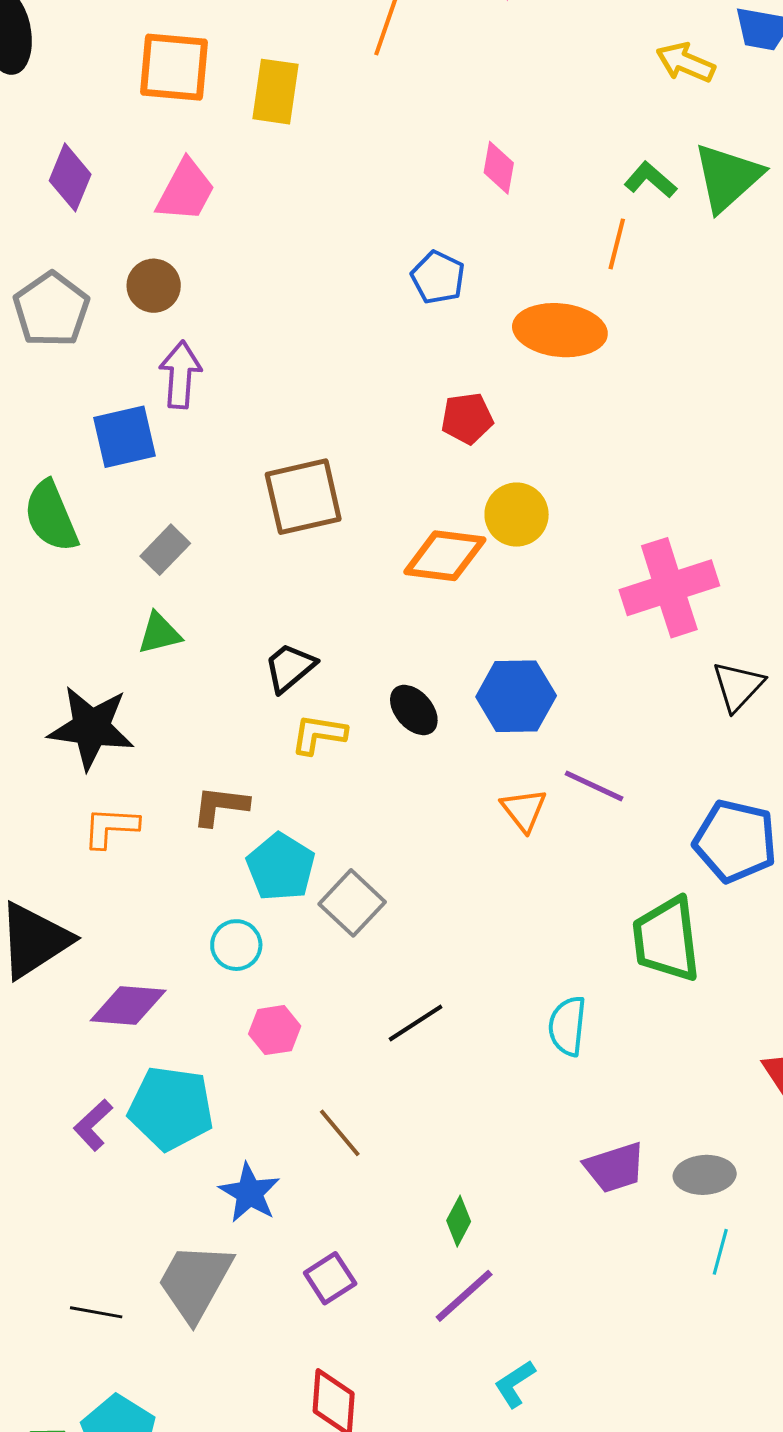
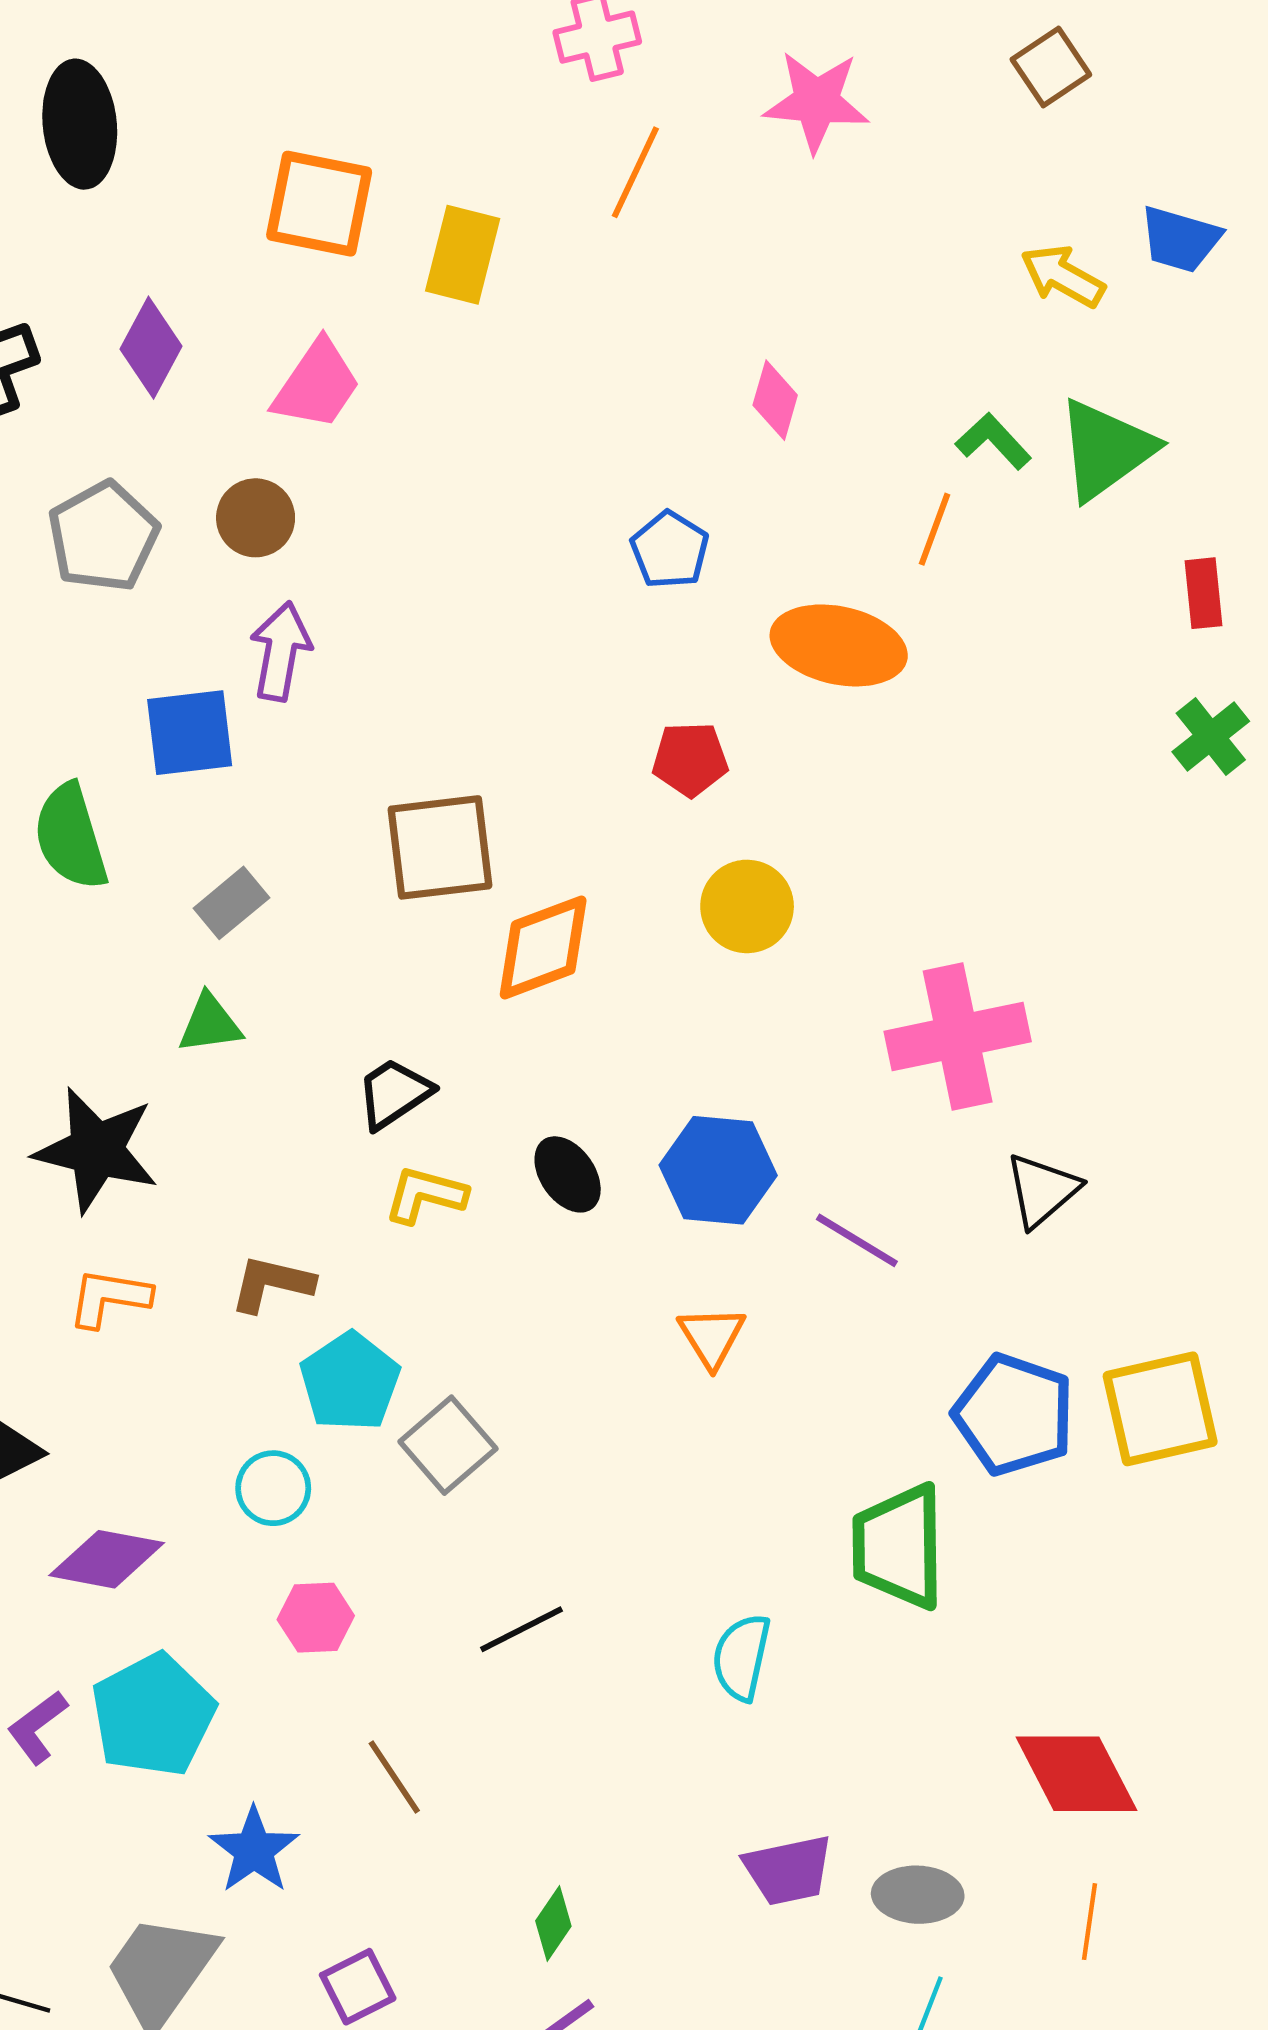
orange diamond: (445, 556) -> (543, 947), moved, turned -34
purple line: (594, 786) -> (857, 1240), moved
cyan pentagon: (171, 1108) -> (153, 1715), turned 30

